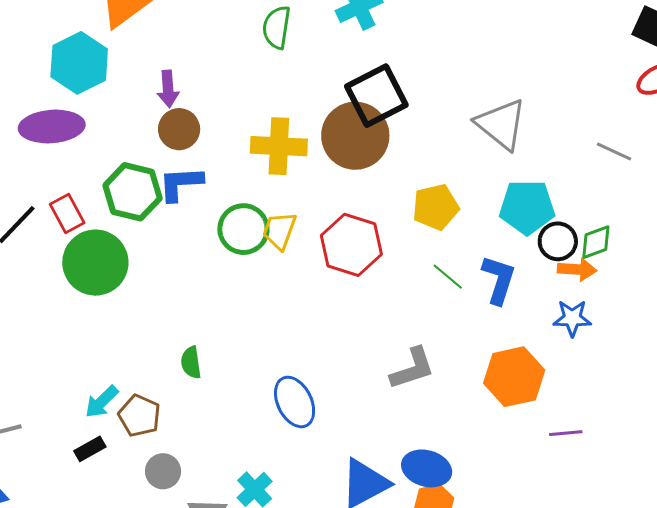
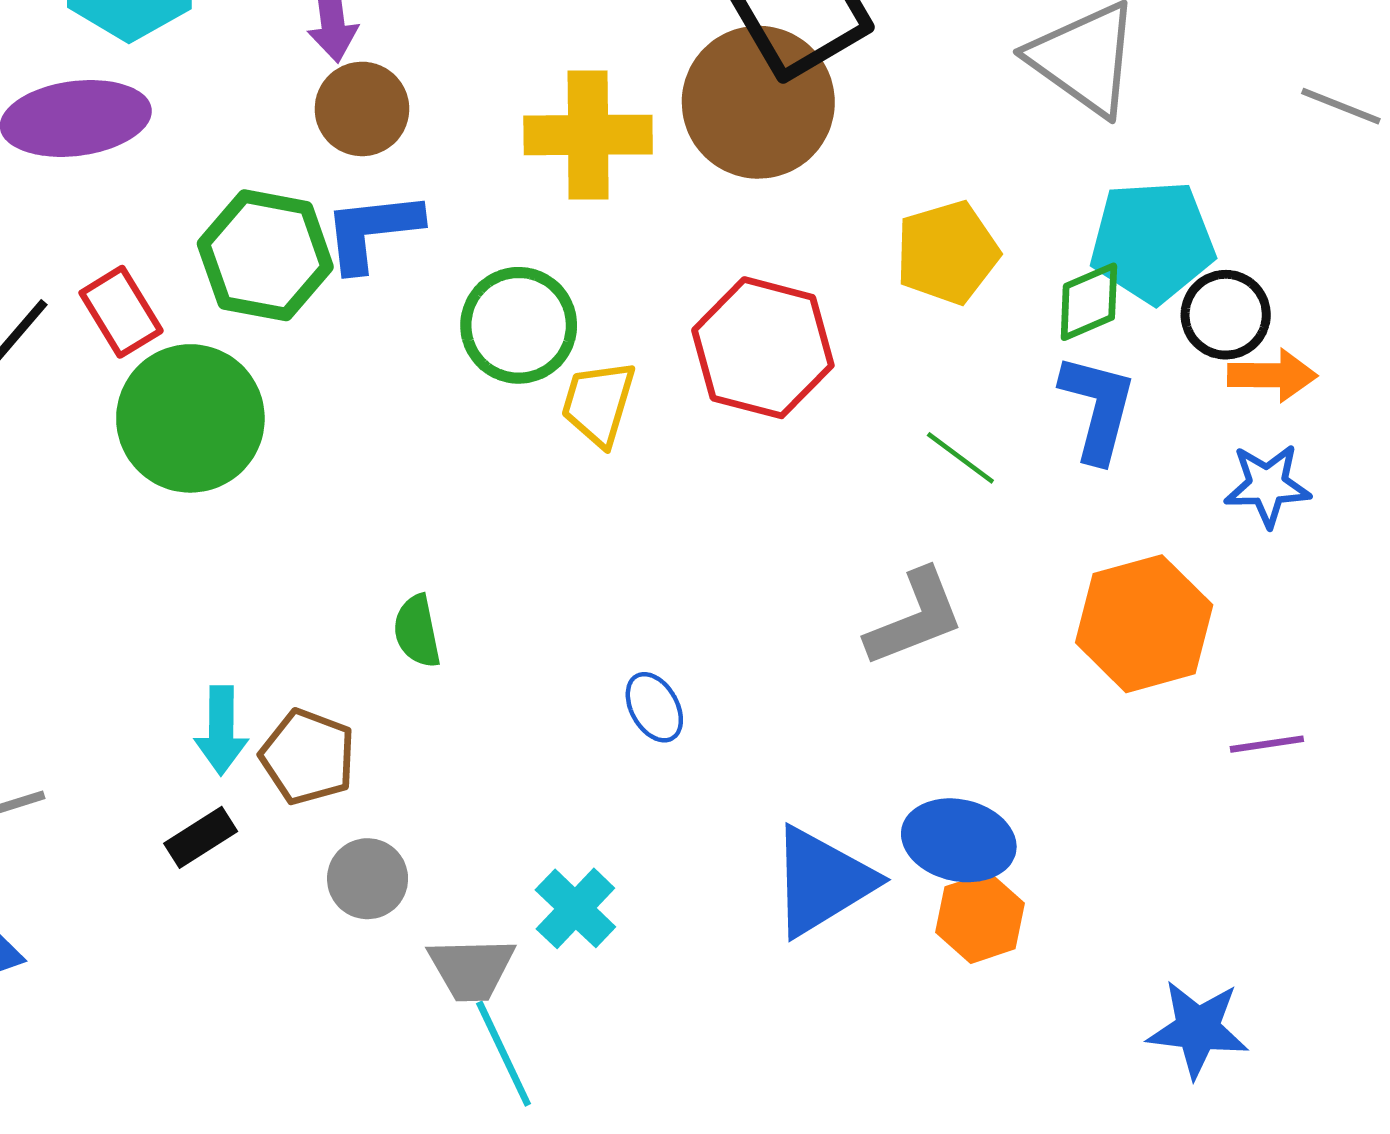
yellow trapezoid: (279, 231) -> (598, 403), moved
green diamond: (596, 242) -> (1089, 302), moved
green line: (448, 277) -> (960, 458), moved
cyan arrow: (102, 402) -> (221, 730), turned -42
blue ellipse: (295, 402) -> (654, 707), size x0.6

